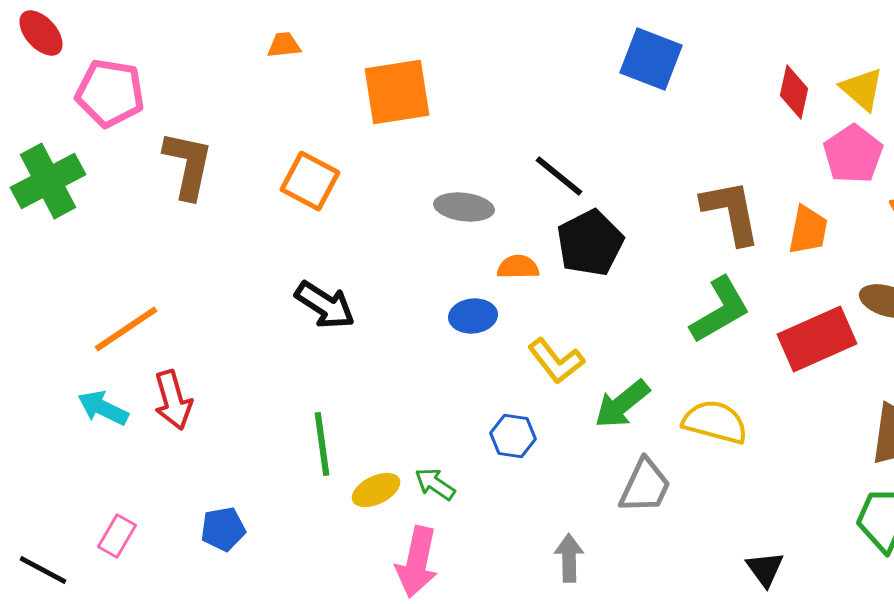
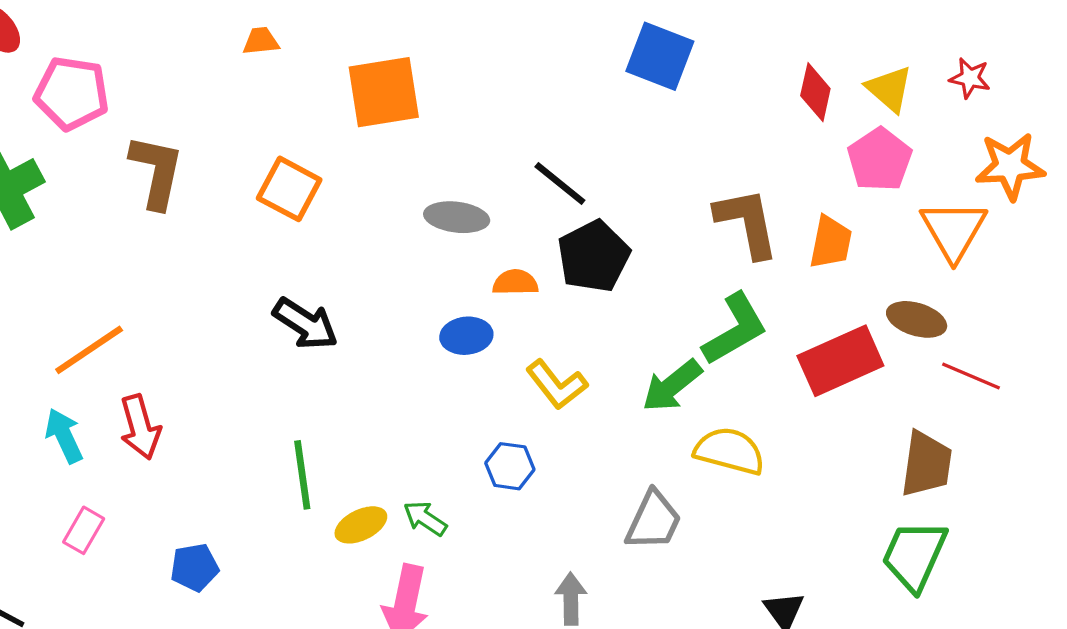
green arrow: (622, 404) -> (672, 386), moved
cyan arrow: (103, 408) -> (64, 436), turned 39
pink rectangle: (117, 536) -> (84, 530), moved

